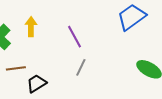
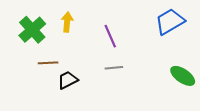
gray line: (81, 67) -> (114, 68), turned 54

